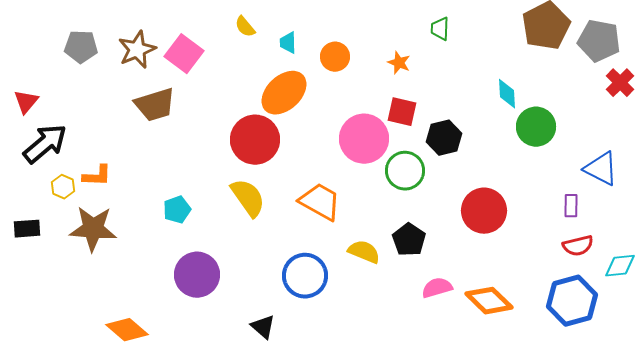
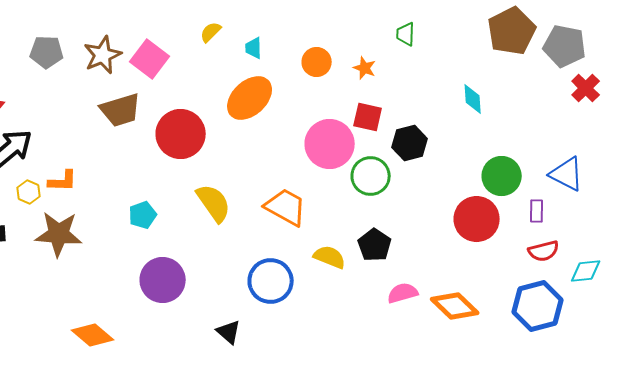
yellow semicircle: (245, 27) -> (211, 32), turned 85
orange circle: (335, 57) -> (317, 62), moved
green circle: (536, 127) -> (502, 176), moved
red circle: (255, 140) -> (181, 134), moved
red circle: (484, 211) -> (477, 219), moved

